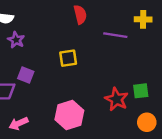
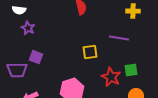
purple line: (115, 35) -> (119, 38), moved
yellow square: (68, 58) -> (90, 52), moved

